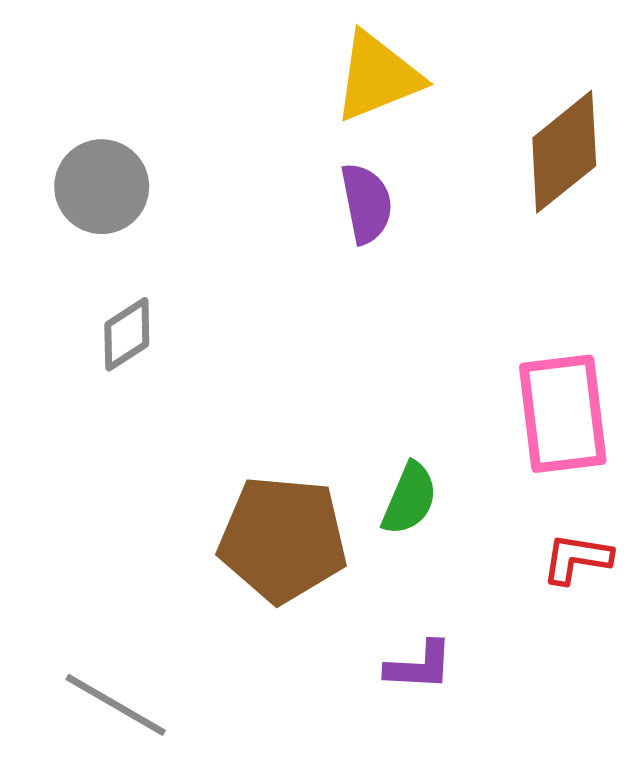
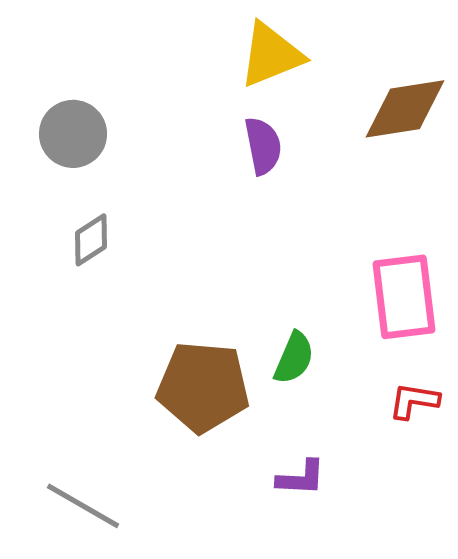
brown diamond: (564, 152) -> (405, 109), turned 30

